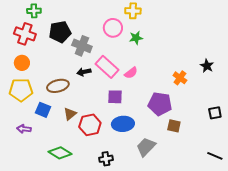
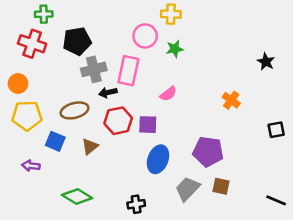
gray cross: (82, 46) -> (94, 69), moved, turned -36
orange circle: (22, 63) -> (18, 83), moved
black star: (207, 66) -> (266, 62), moved
pink rectangle: (107, 67) -> (128, 71), moved, turned 60
purple pentagon: (160, 104) -> (208, 152), moved
black square: (215, 113) -> (276, 130), moved
blue ellipse: (123, 124) -> (158, 159), turned -65
red hexagon: (90, 125) -> (118, 121), moved
brown square: (174, 126) -> (221, 186), moved

